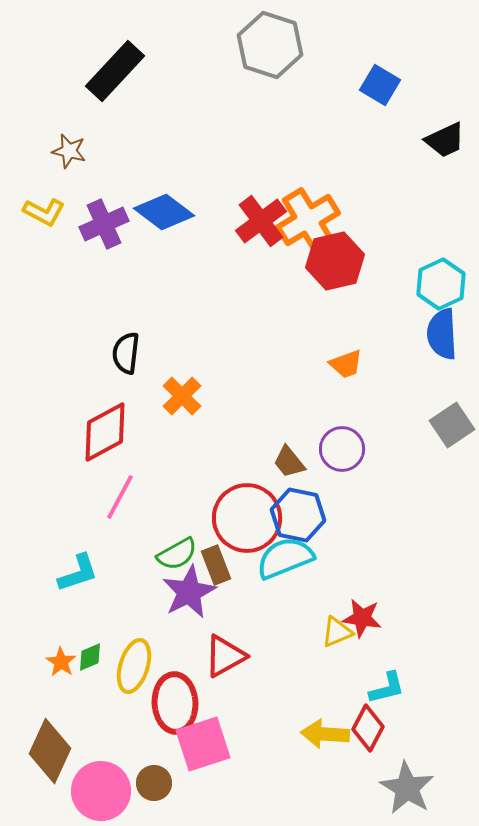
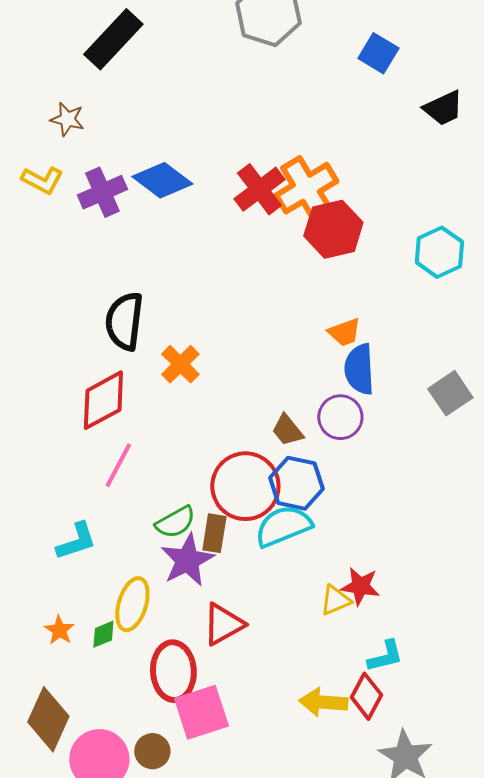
blue semicircle: (442, 334) -> (359, 369), moved
black semicircle: (126, 353) -> (124, 321), size x1.4
brown rectangle: (216, 565) -> (214, 533), turned 30
green diamond: (90, 657) -> (103, 634), moved
yellow ellipse: (134, 666) -> (132, 604), moved

